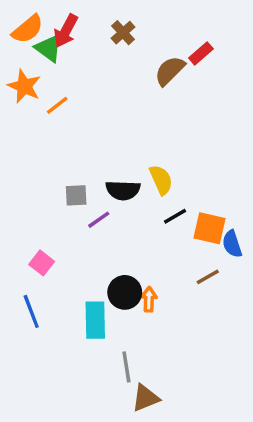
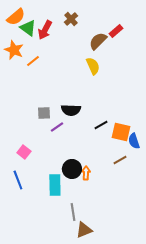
red arrow: (66, 31) -> (45, 30), moved
yellow semicircle: (161, 180) -> (93, 66), moved

